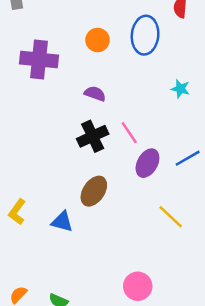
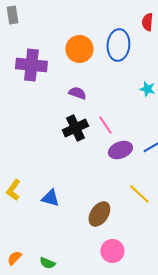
orange circle: (98, 40) -> (79, 49), size x1.4
purple ellipse: (147, 163) -> (120, 150), turned 40
brown ellipse: (94, 191) -> (99, 214), moved

